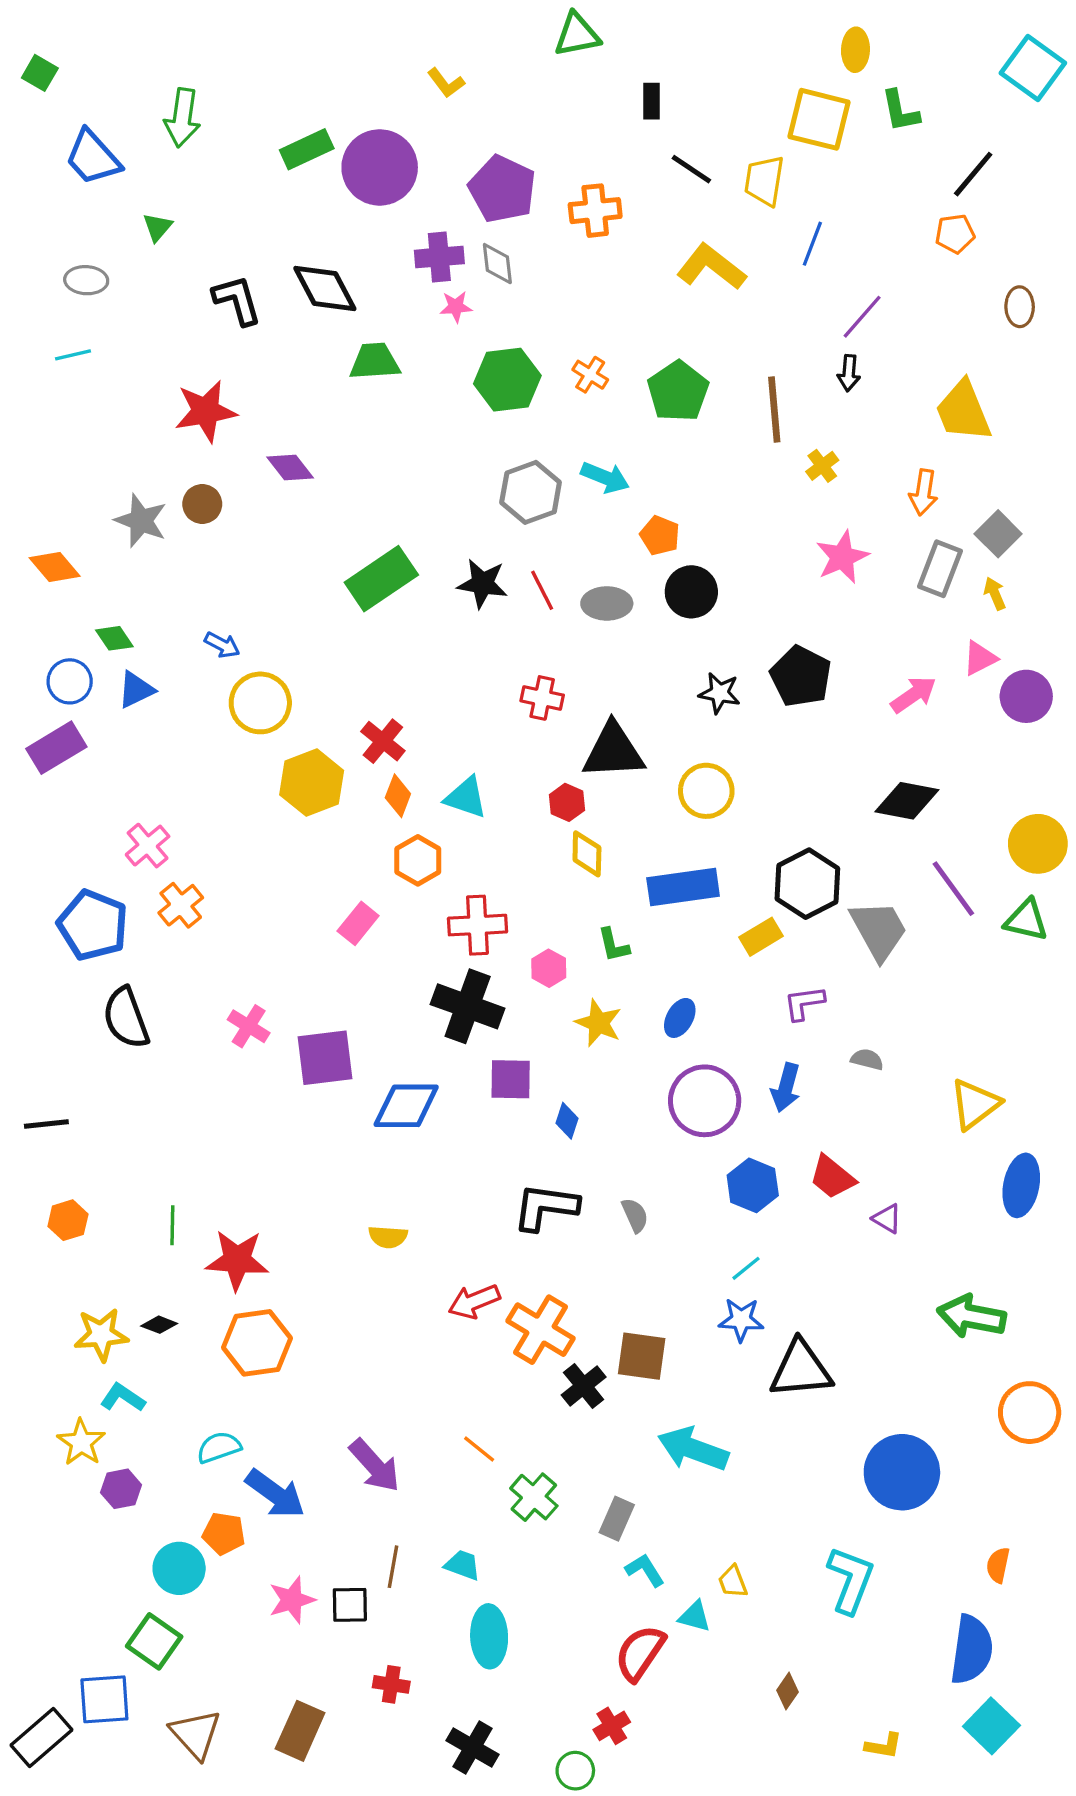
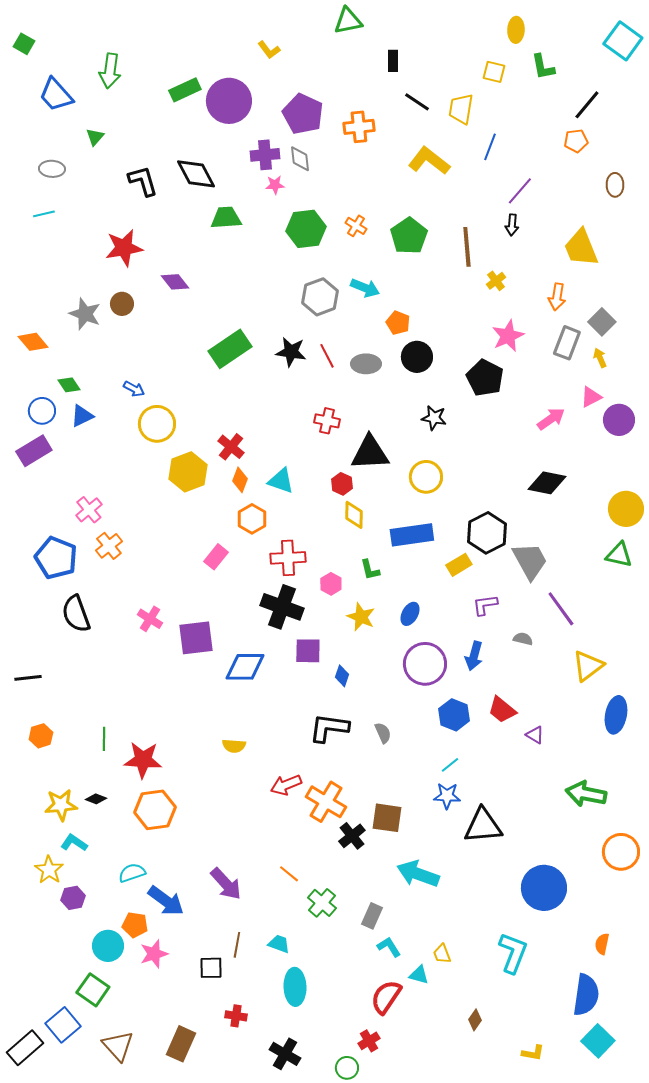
yellow square: (819, 119) -> (494, 72), size x0.6
black pentagon: (801, 676) -> (485, 378), moved
purple line: (953, 889) -> (561, 609), moved
pink star: (292, 1600) -> (154, 954), moved
blue square: (104, 1699) -> (63, 1025), turned -36

